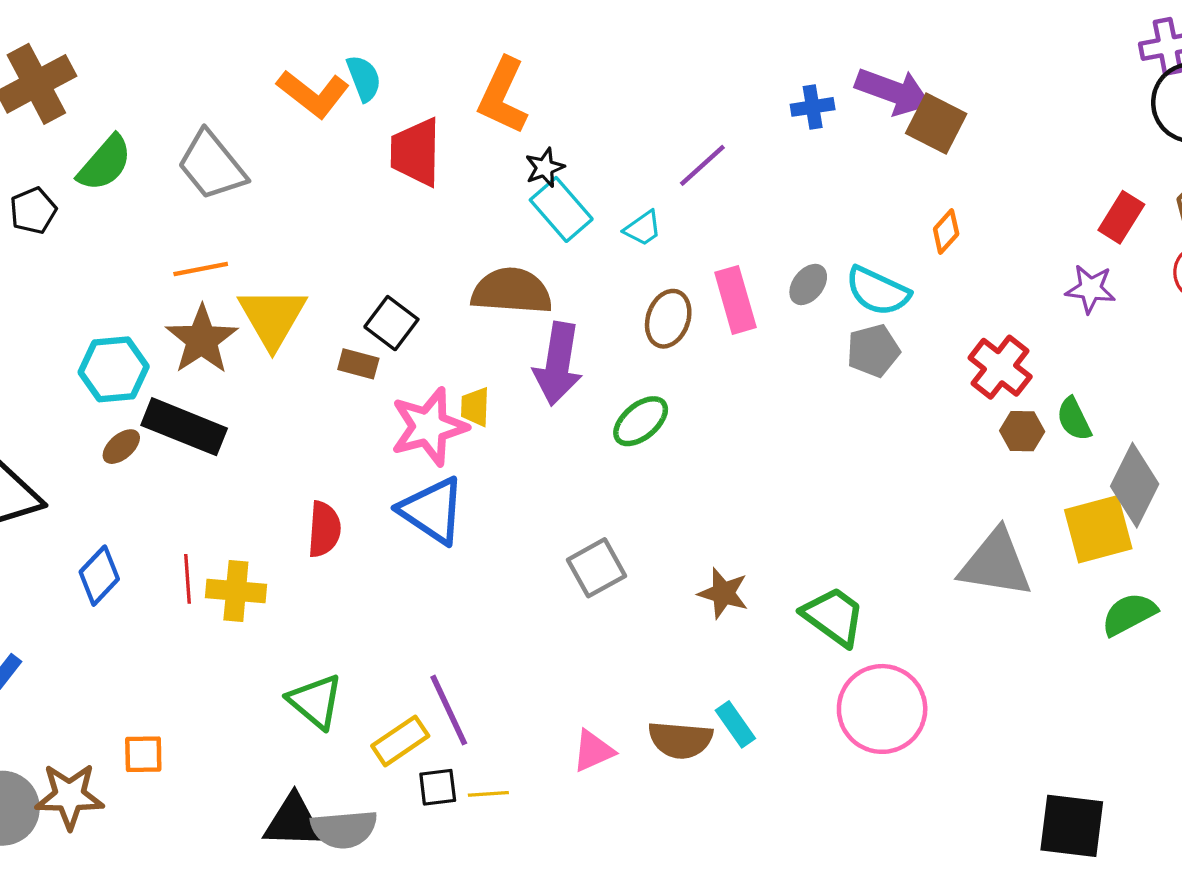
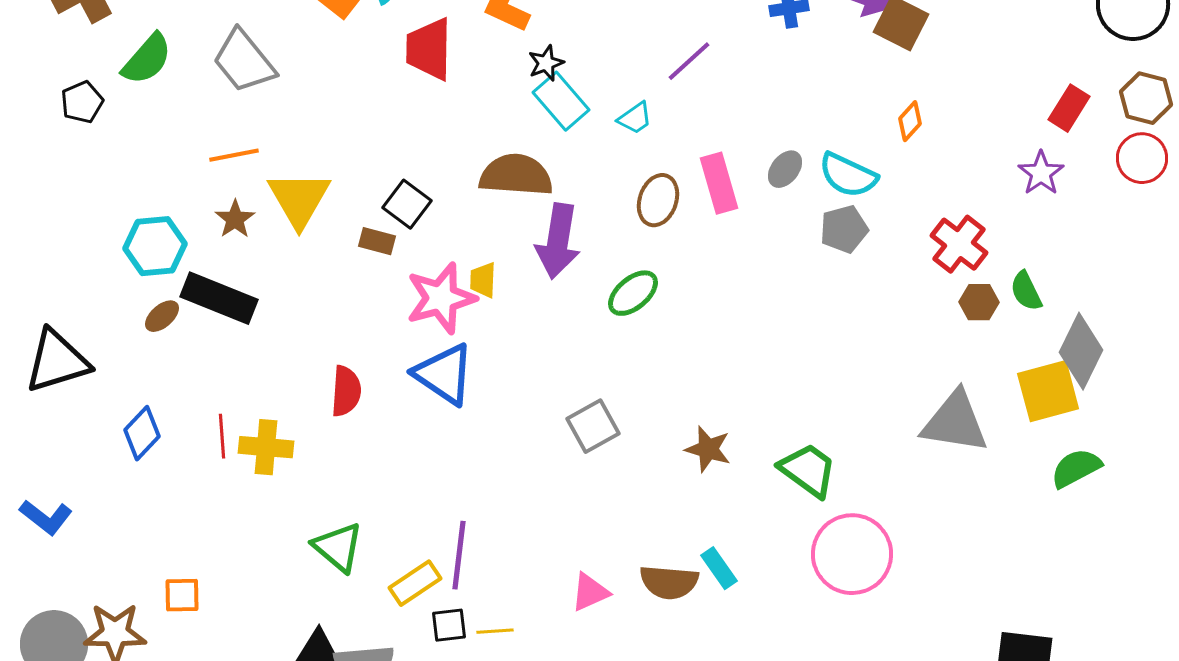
purple star: (1090, 289) -> (1041, 173), turned 30
brown star: (202, 340) -> (235, 219), size x0.6
purple line: (449, 710) -> (459, 555), turned 32

